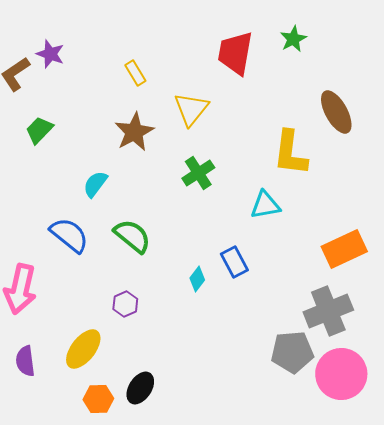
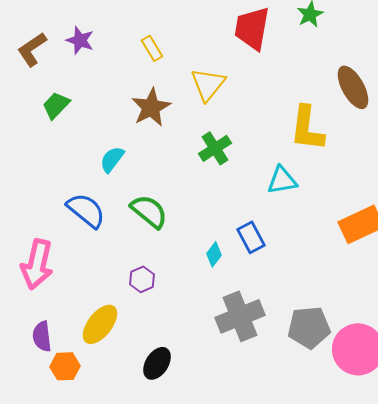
purple star: (50, 54) -> (80, 40), moved
gray cross: (328, 311) -> (240, 316), moved
orange hexagon: (98, 399) -> (65, 366), moved

